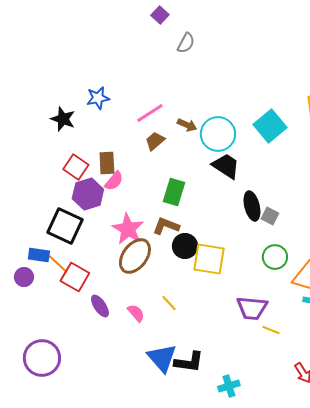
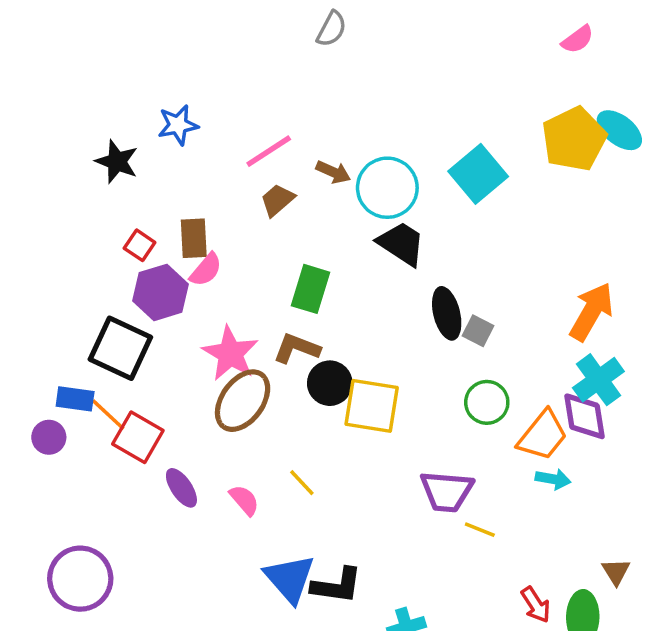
red square: (76, 167) -> (140, 245), size x0.7

